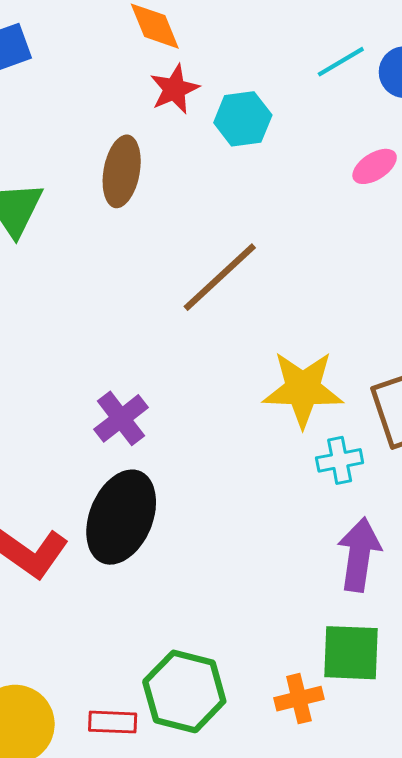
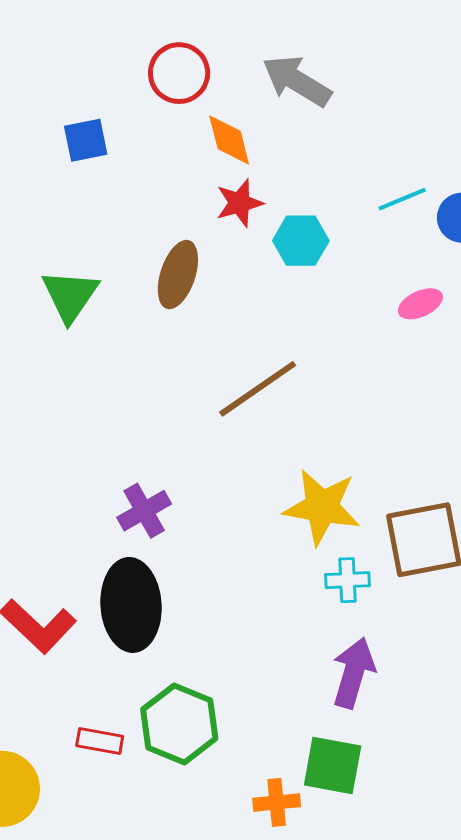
black ellipse: (121, 517) -> (131, 605), turned -34
green hexagon: (184, 691) -> (179, 724), moved
red rectangle: (113, 722) -> (100, 741), moved

